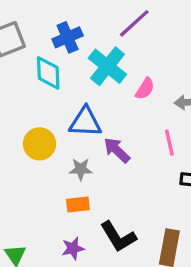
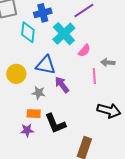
pink line: (169, 143) -> (94, 76), moved
black L-shape: (118, 237) -> (55, 123), moved
purple star: (73, 248) -> (27, 130), moved

